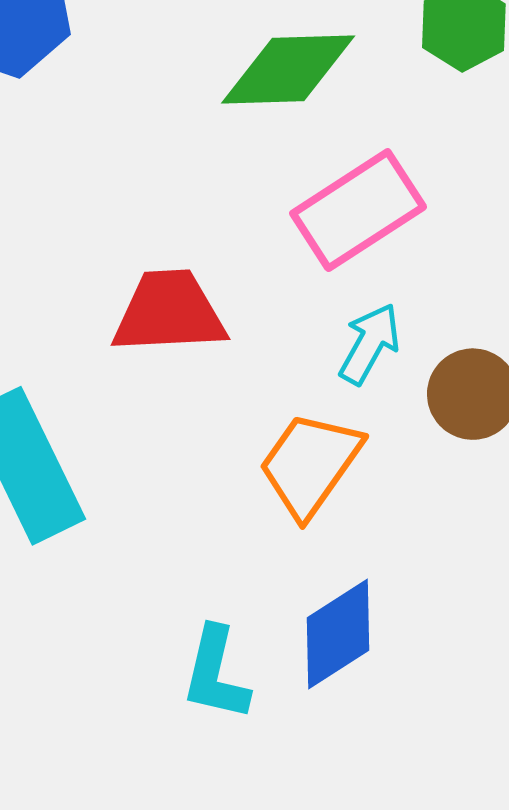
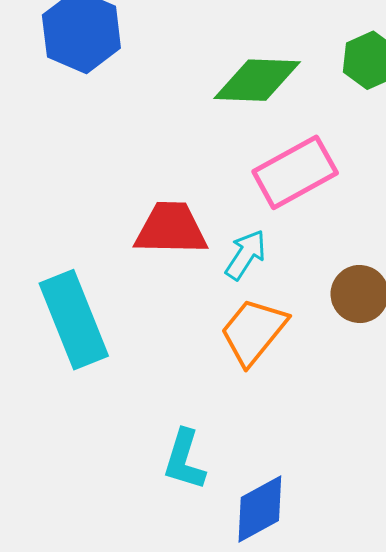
cyan arrow: (370, 344) -> (246, 255), moved
blue diamond: (338, 634) -> (260, 509), moved

